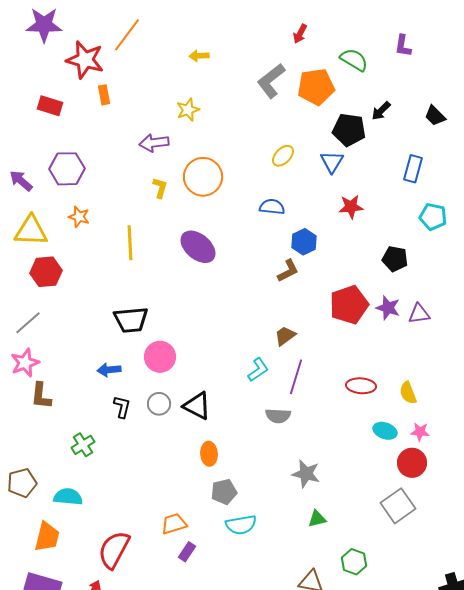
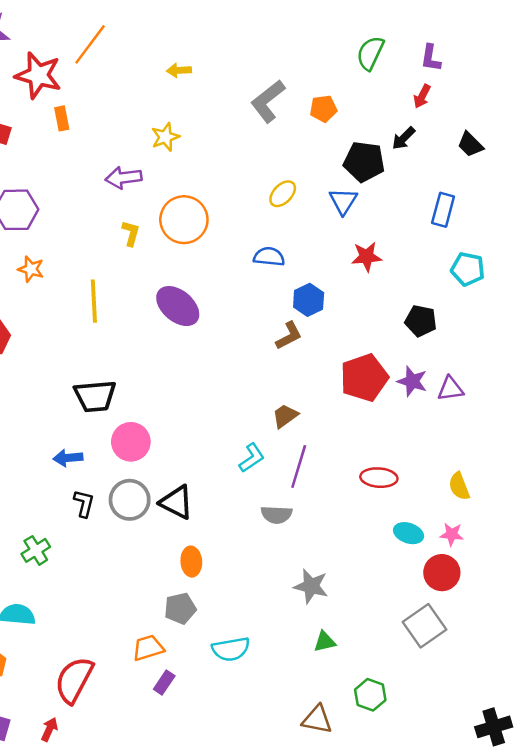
red arrow: (300, 34) -> (422, 96), moved
green semicircle: (354, 60) -> (370, 53), moved, turned -96
orange pentagon: (316, 87) -> (323, 109), size x0.6
yellow semicircle: (408, 393) -> (459, 486), moved
gray circle: (159, 404) -> (130, 500), size x1.4
gray pentagon: (224, 492) -> (180, 608), moved

